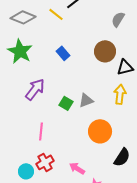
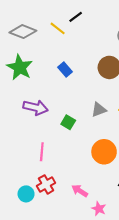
purple arrow: (35, 89) -> (36, 108), turned 65
gray triangle: (86, 100) -> (99, 110), moved

